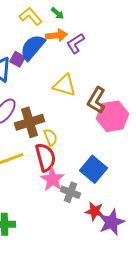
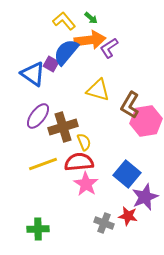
orange arrow: (56, 35) -> (90, 40), size x1.4
red semicircle: (46, 157) -> (79, 162), turned -80
gray cross: (70, 192) -> (104, 223), moved
purple star: (112, 222) -> (145, 197), moved

